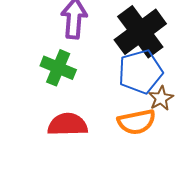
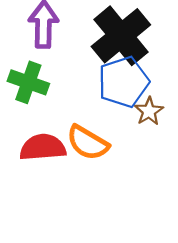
orange semicircle: (137, 122) -> (88, 143), moved, turned 45

